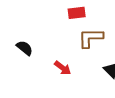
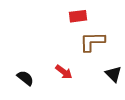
black semicircle: (25, 48) -> (25, 78), moved

